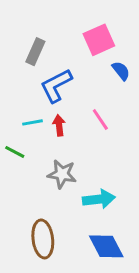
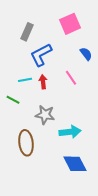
blue semicircle: (121, 71) -> (86, 54), moved
brown ellipse: (43, 239) -> (26, 143), moved

